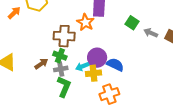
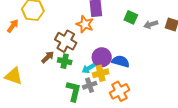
gray arrow: (151, 33) -> (151, 24), turned -32
brown cross: (64, 36) -> (66, 41), turned 35
brown arrow: (41, 64) -> (48, 57), moved
gray cross: (61, 69) -> (90, 85), moved

